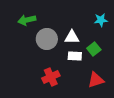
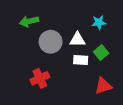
cyan star: (101, 20) -> (99, 22), moved
red cross: (51, 77) -> (40, 78), moved

